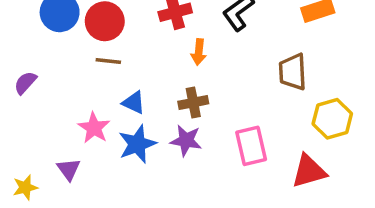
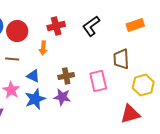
orange arrow: (199, 52) -> (43, 48), moved
brown line: (108, 61) -> (12, 59), moved
pink rectangle: (251, 146) -> (98, 81), moved

